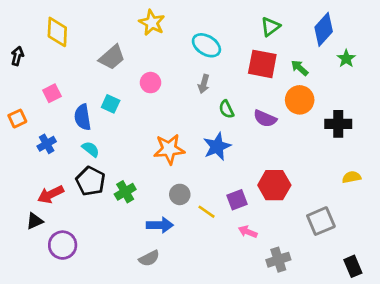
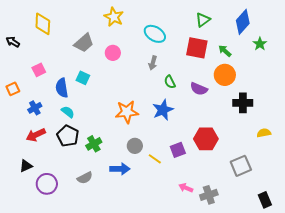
black arrow: (17, 56) -> (13, 42), turned -72
pink circle: (150, 83) -> (113, 53), moved
black cross: (338, 124) -> (243, 103), moved
red arrow: (51, 194) -> (36, 135), moved
pink arrow: (248, 232) -> (186, 188), moved
gray semicircle: (149, 258) -> (85, 178), moved

